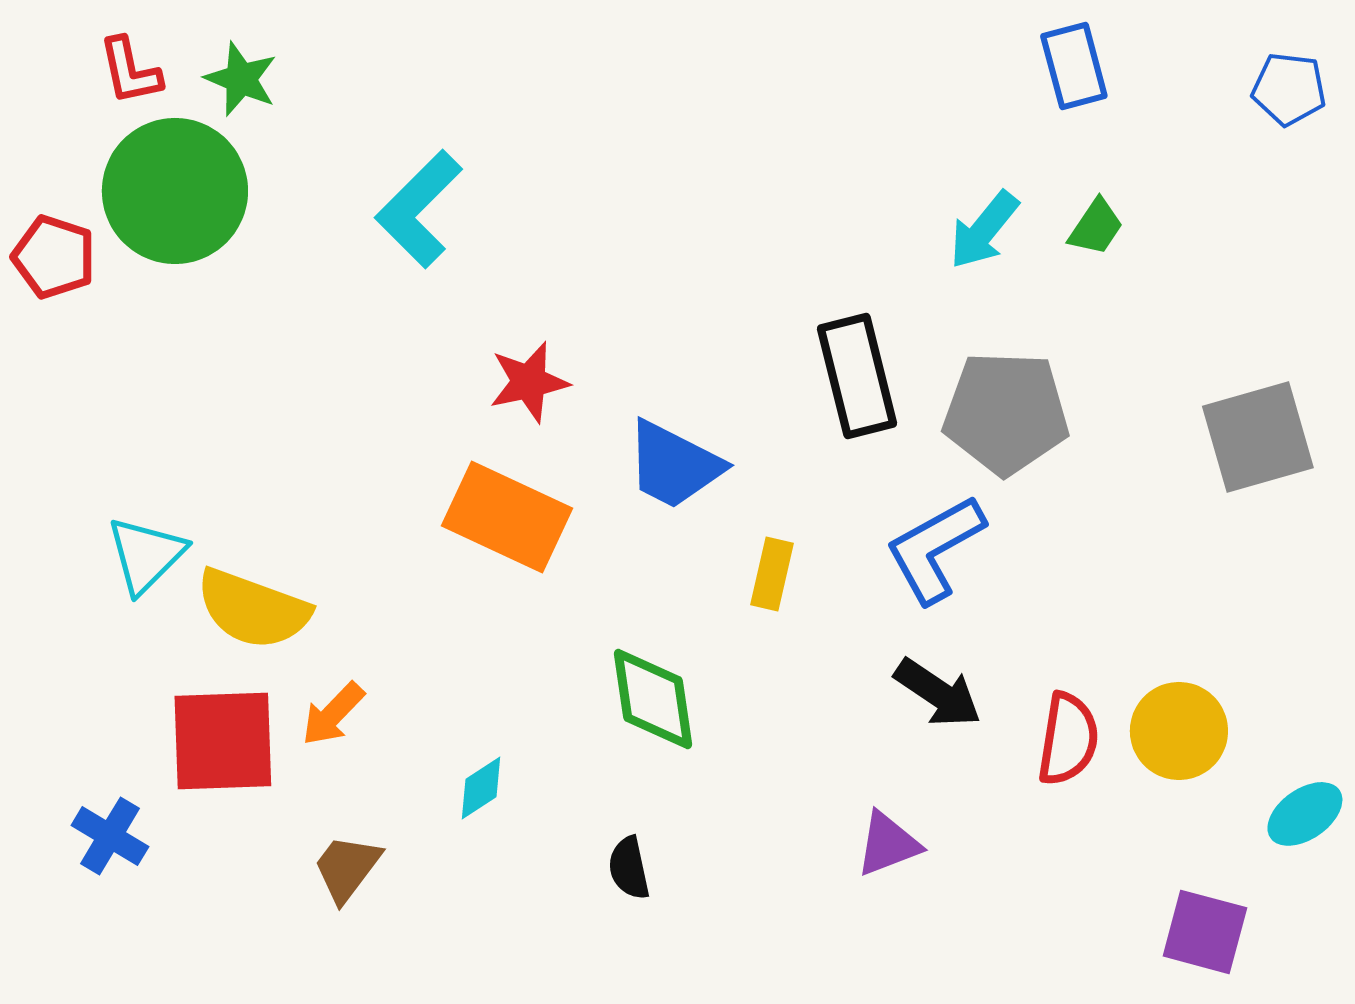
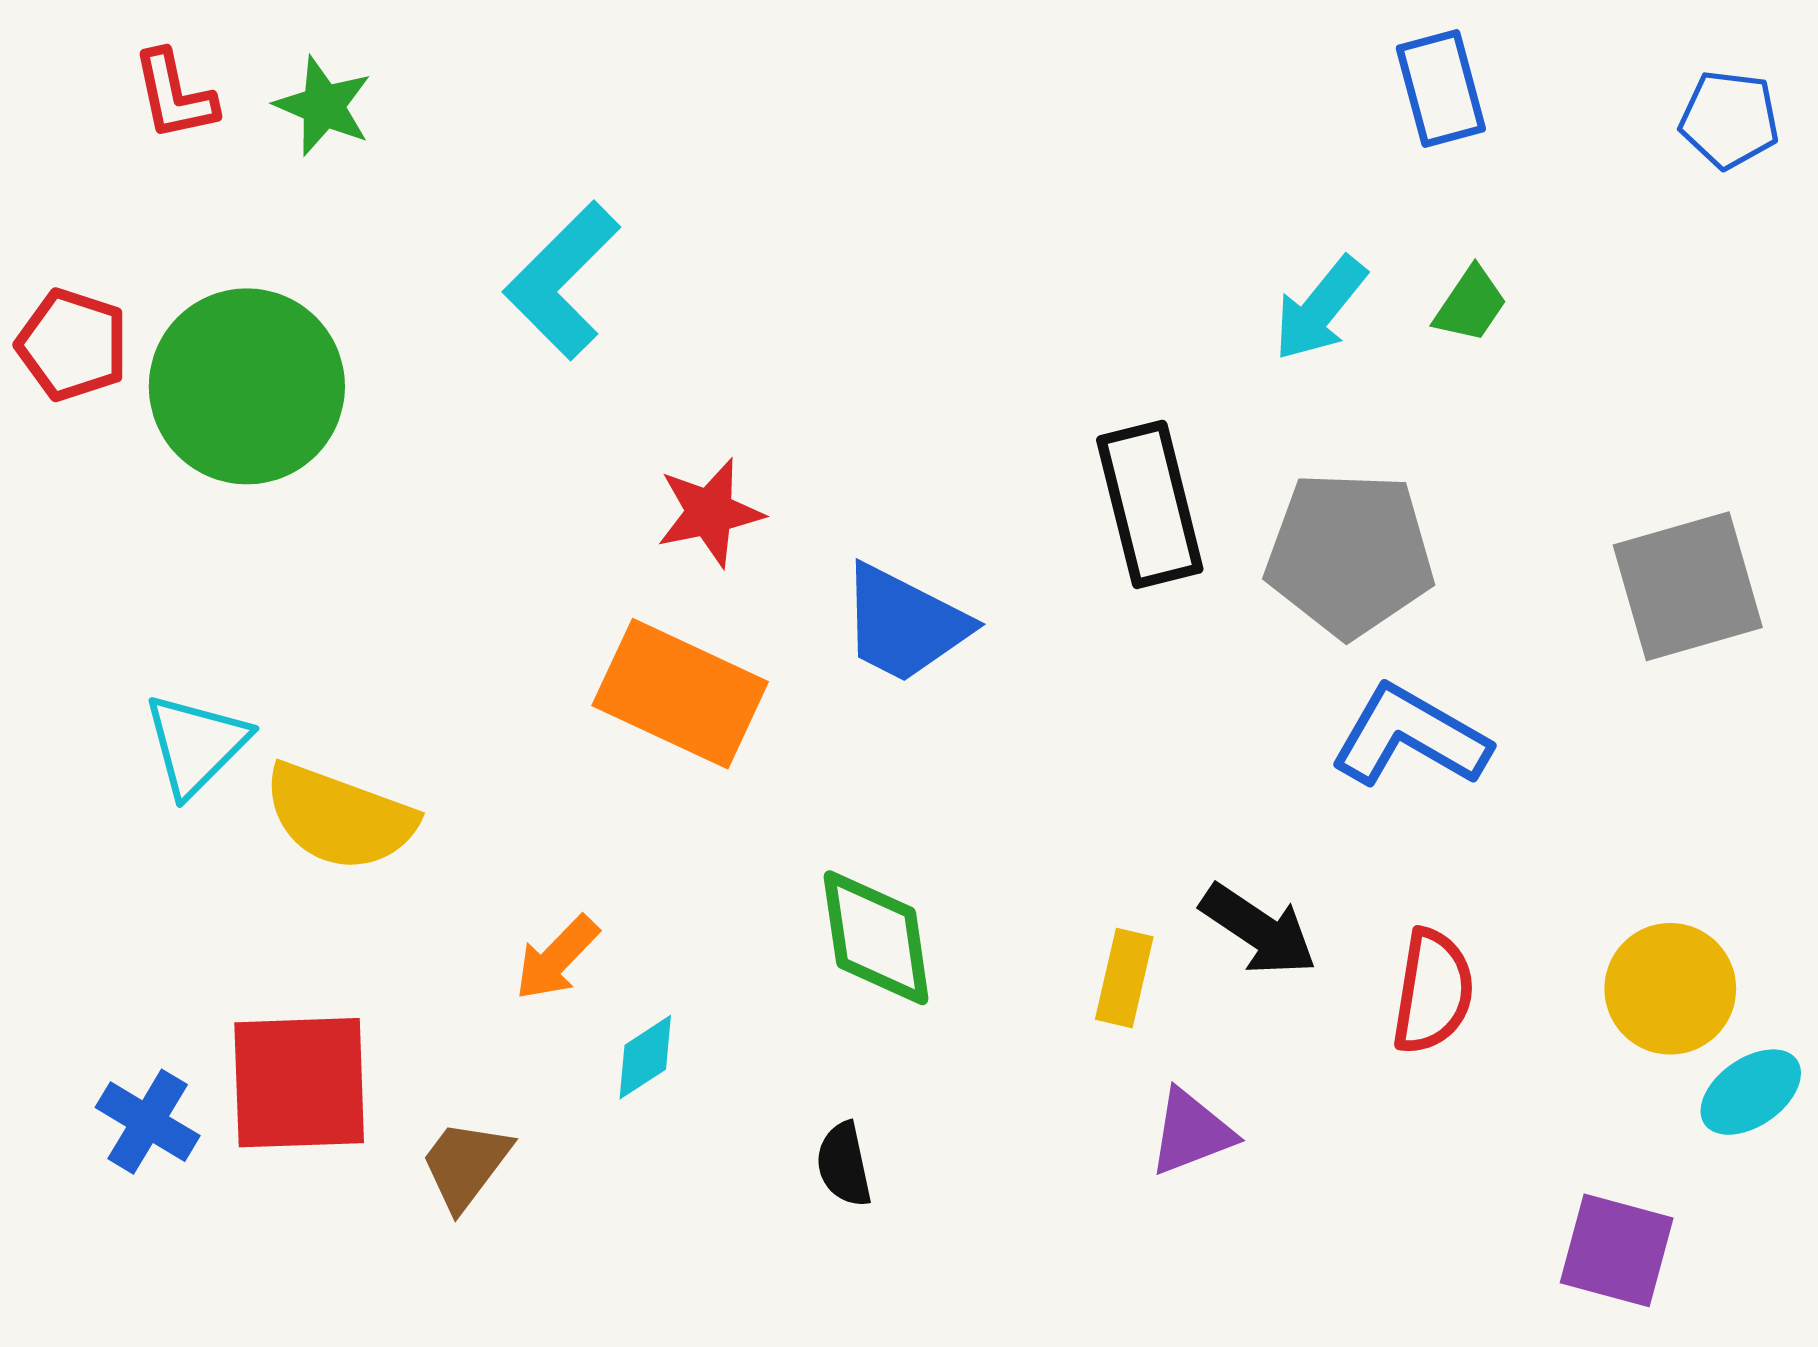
green circle: (175, 191) -> (247, 386), moved
blue L-shape: (935, 549) -> (1410, 737), moved, turned 59
yellow rectangle: (772, 574) -> (1124, 978), moved
orange arrow: (333, 714) -> (557, 958), moved
yellow circle: (1179, 731) -> (1670, 989), moved
red square: (223, 741) -> (299, 1083), moved

